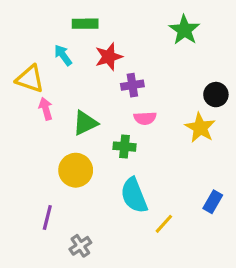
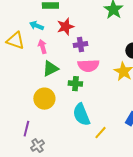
cyan arrow: (63, 55) -> (36, 26), turned -32
pink arrow: (46, 109) -> (42, 47), moved
pink semicircle: (145, 118) -> (88, 66), size x1.5
gray cross: (80, 246) -> (37, 146), moved

